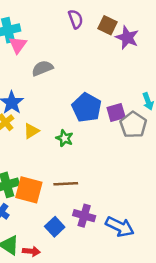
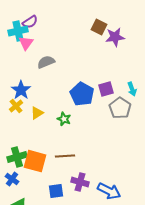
purple semicircle: (76, 19) -> (30, 22), moved, turned 77
purple star: (127, 38) -> (115, 37), turned -30
purple square: (116, 112) -> (106, 89), moved
blue square: (55, 227) -> (56, 191), turned 35

